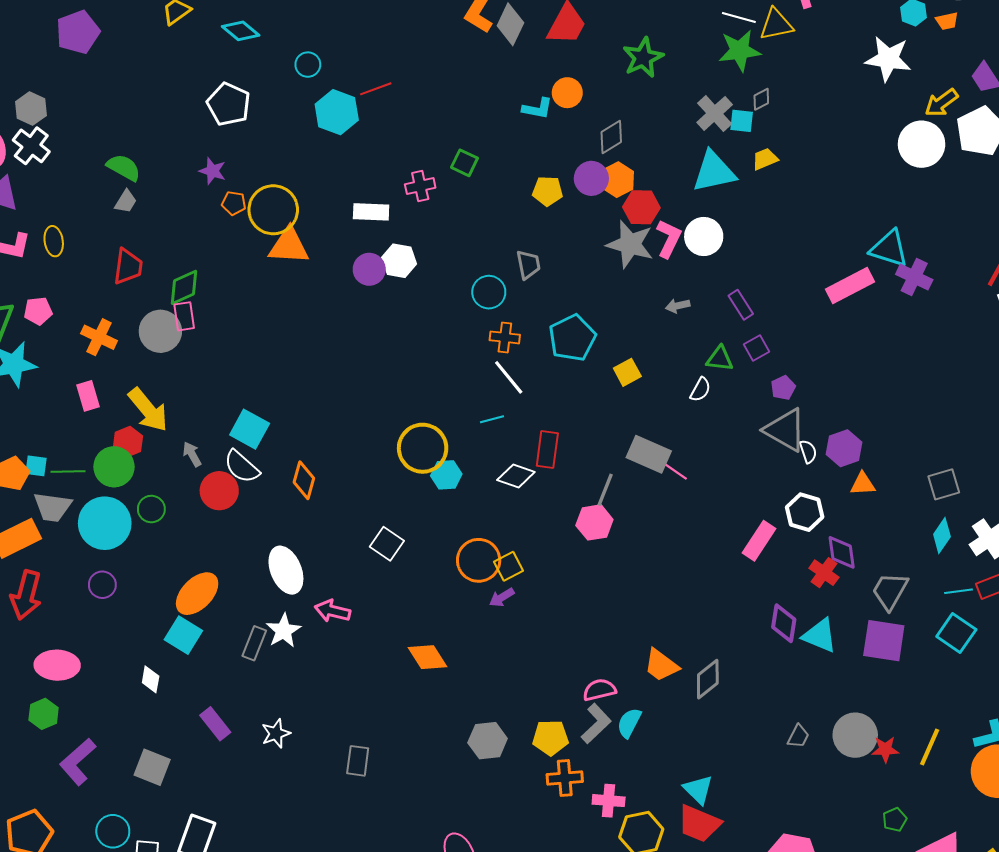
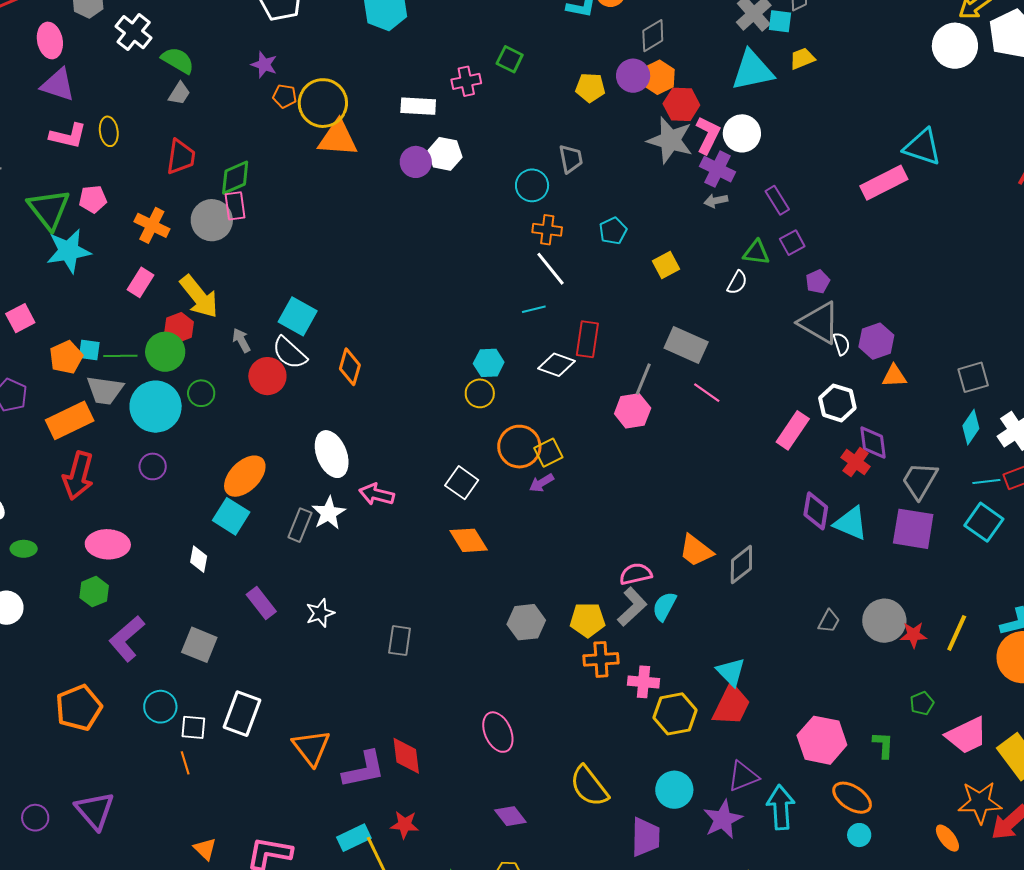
white cross: (31, 146) -> (134, 32), moved
purple cross: (914, 277) -> (718, 169), moved
cyan pentagon: (572, 338) -> (613, 231), size x0.6
pink rectangle: (88, 396) -> (141, 282), turned 48
yellow circle: (423, 448) -> (480, 393), moved, size x0.6
pink line: (674, 470) -> (707, 393), moved
white square: (387, 544) -> (462, 483), moved
red trapezoid: (699, 824) -> (731, 705), turned -87

